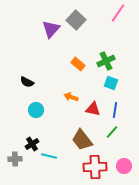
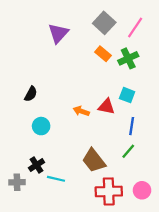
pink line: (118, 13) -> (135, 27), moved
gray square: (76, 20) -> (104, 23), moved
green cross: (106, 61) -> (128, 58), moved
orange rectangle: (78, 64) -> (103, 54), moved
black semicircle: (27, 82) -> (31, 94), turned -88
red triangle: (93, 109) -> (106, 107), moved

